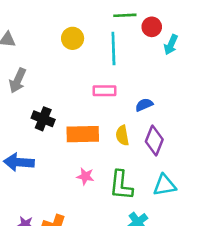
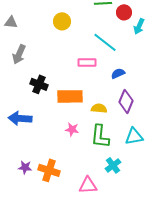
cyan line: (113, 49) -> (105, 42), moved, turned -50
yellow semicircle: (122, 135) -> (99, 108), moved, turned 105

